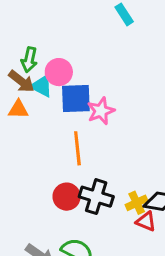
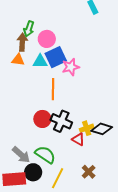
brown arrow: (21, 81) -> (22, 42), turned -132
cyan triangle: (42, 86) -> (40, 61), moved, turned -35
blue square: (76, 98) -> (56, 57), turned -30
red triangle: (146, 221) -> (78, 139), moved

